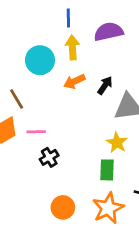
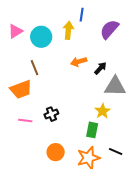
purple semicircle: (109, 32) -> (109, 29), turned -45
yellow arrow: (72, 48) -> (68, 30), moved
cyan circle: (40, 60) -> (41, 37), moved
pink line: (36, 132) -> (25, 120), moved

